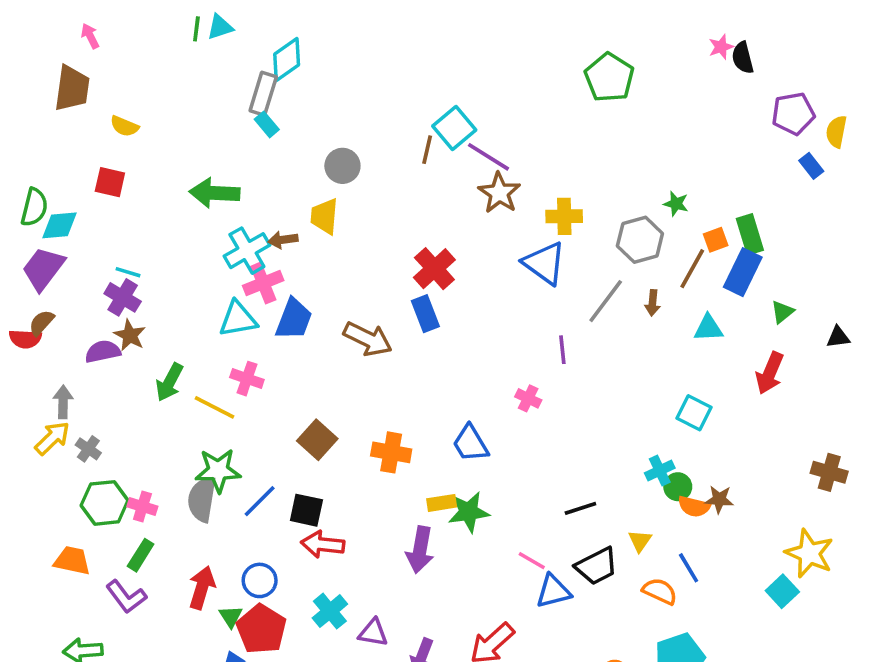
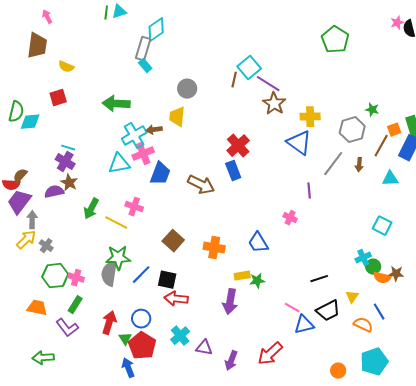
red square: (110, 182) -> (58, 98), turned -30
purple trapezoid: (43, 269) -> (19, 202), moved
cyan triangle: (238, 319) -> (119, 164), moved
green star: (469, 512) -> (257, 281), size x0.7

